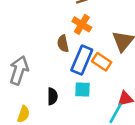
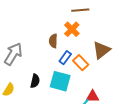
blue rectangle: (82, 60) -> (65, 58), size x0.6
cyan square: (82, 90) -> (60, 81), size x1.5

